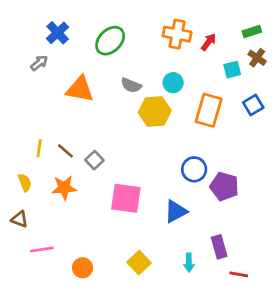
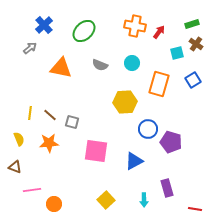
yellow hexagon: (155, 112) -> (125, 102), moved
gray square: (94, 160) -> (72, 122), turned -32
orange circle: (83, 268) -> (54, 204), moved
red line: (239, 274) -> (195, 209), moved

